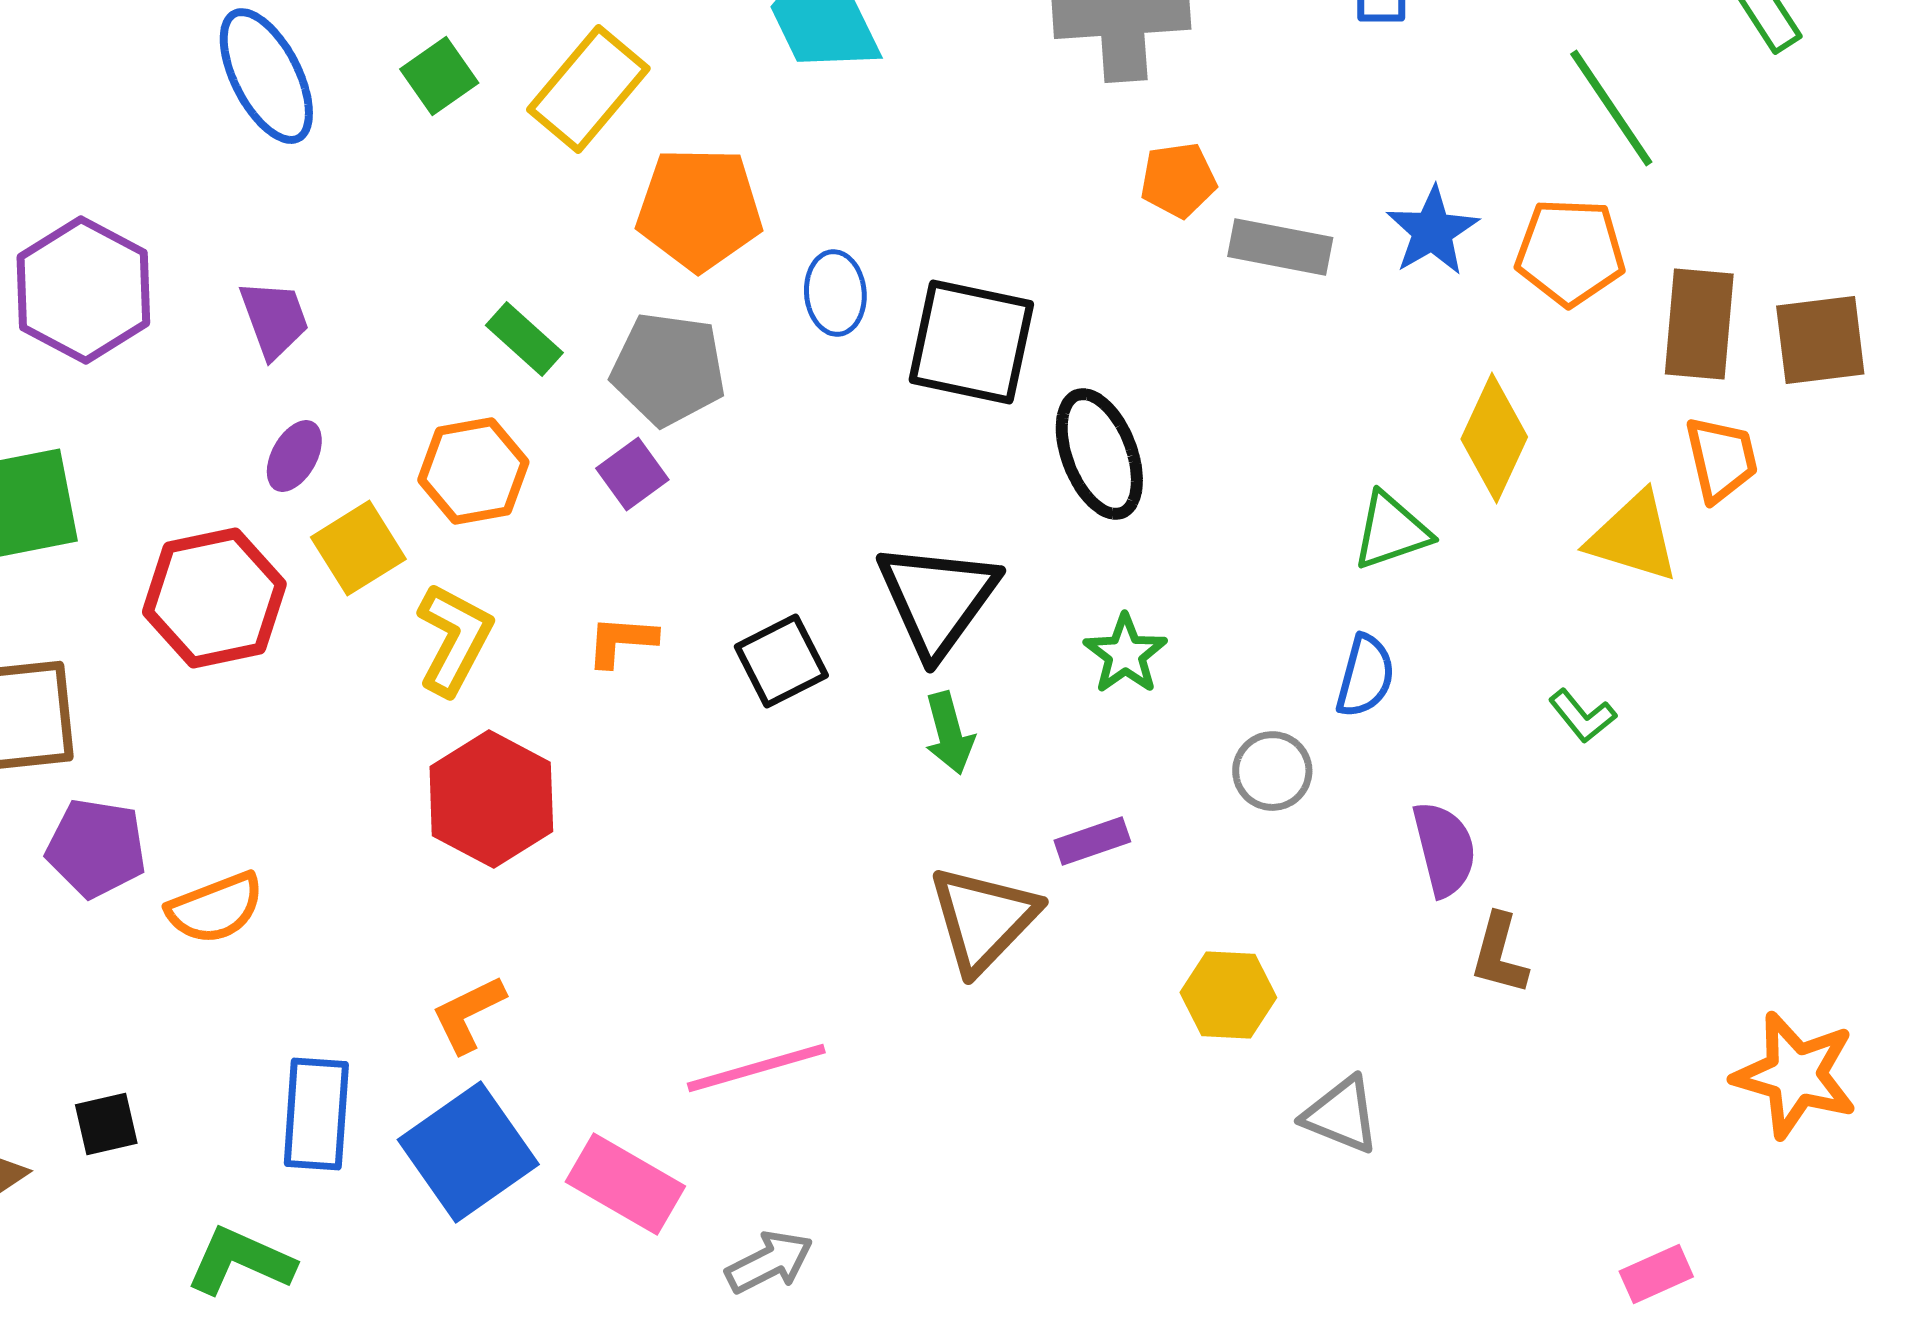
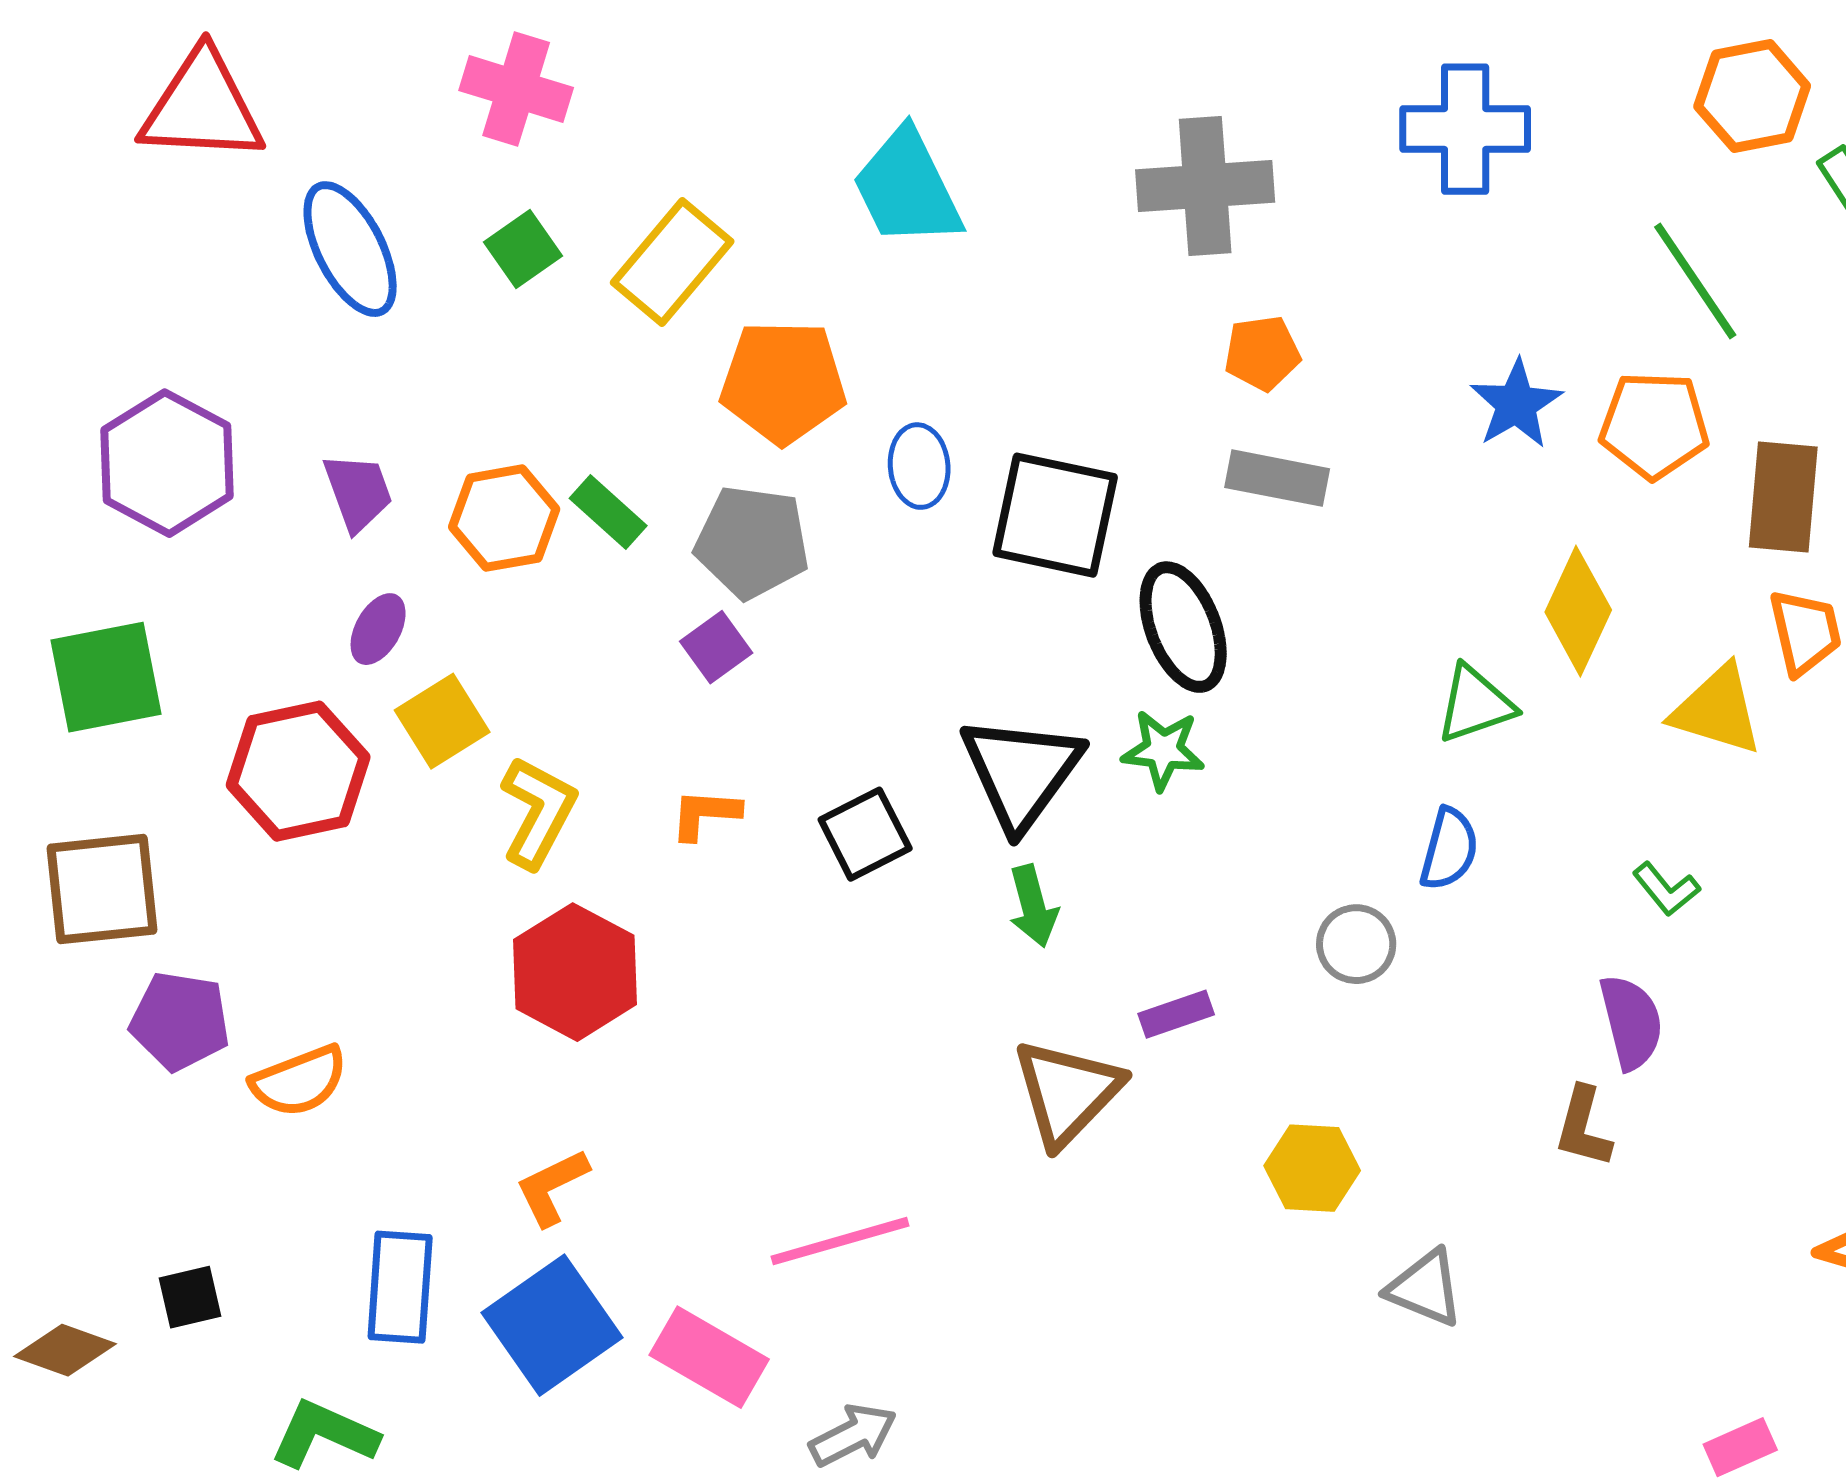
gray rectangle: (1280, 247) -> (1277, 478), moved
orange hexagon: (473, 471) -> (504, 518), moved
green star: (1125, 654) -> (1163, 750), moved, turned -30
purple semicircle: (1444, 849) -> (1631, 1022), moved

